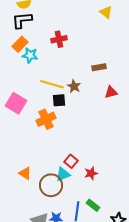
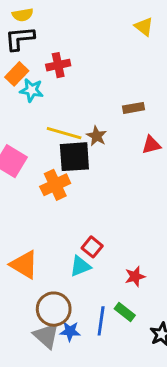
red cross: (59, 39) -> (58, 65), moved
black square: (59, 100) -> (74, 157), size x1.6
orange triangle: (25, 173) -> (24, 265), size x1.5
red star: (91, 173) -> (135, 277), moved
brown circle: (51, 185) -> (54, 309), moved

